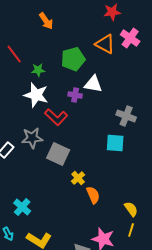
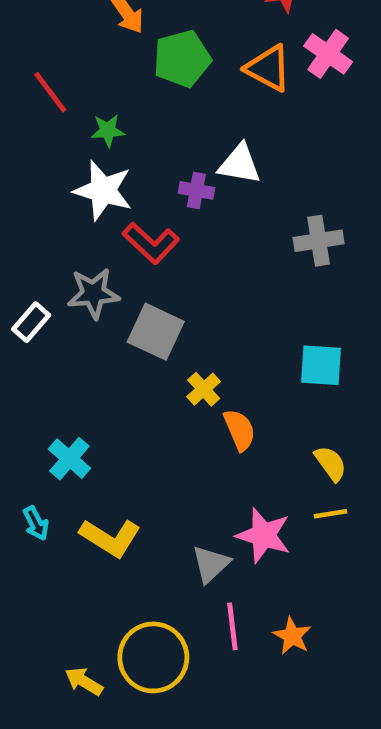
green pentagon: (73, 59) -> (182, 59), moved
gray cross: (126, 116) -> (319, 241), turned -30
cyan square: (115, 143) -> (321, 365), moved
yellow line: (131, 230) -> (331, 514), turned 64

